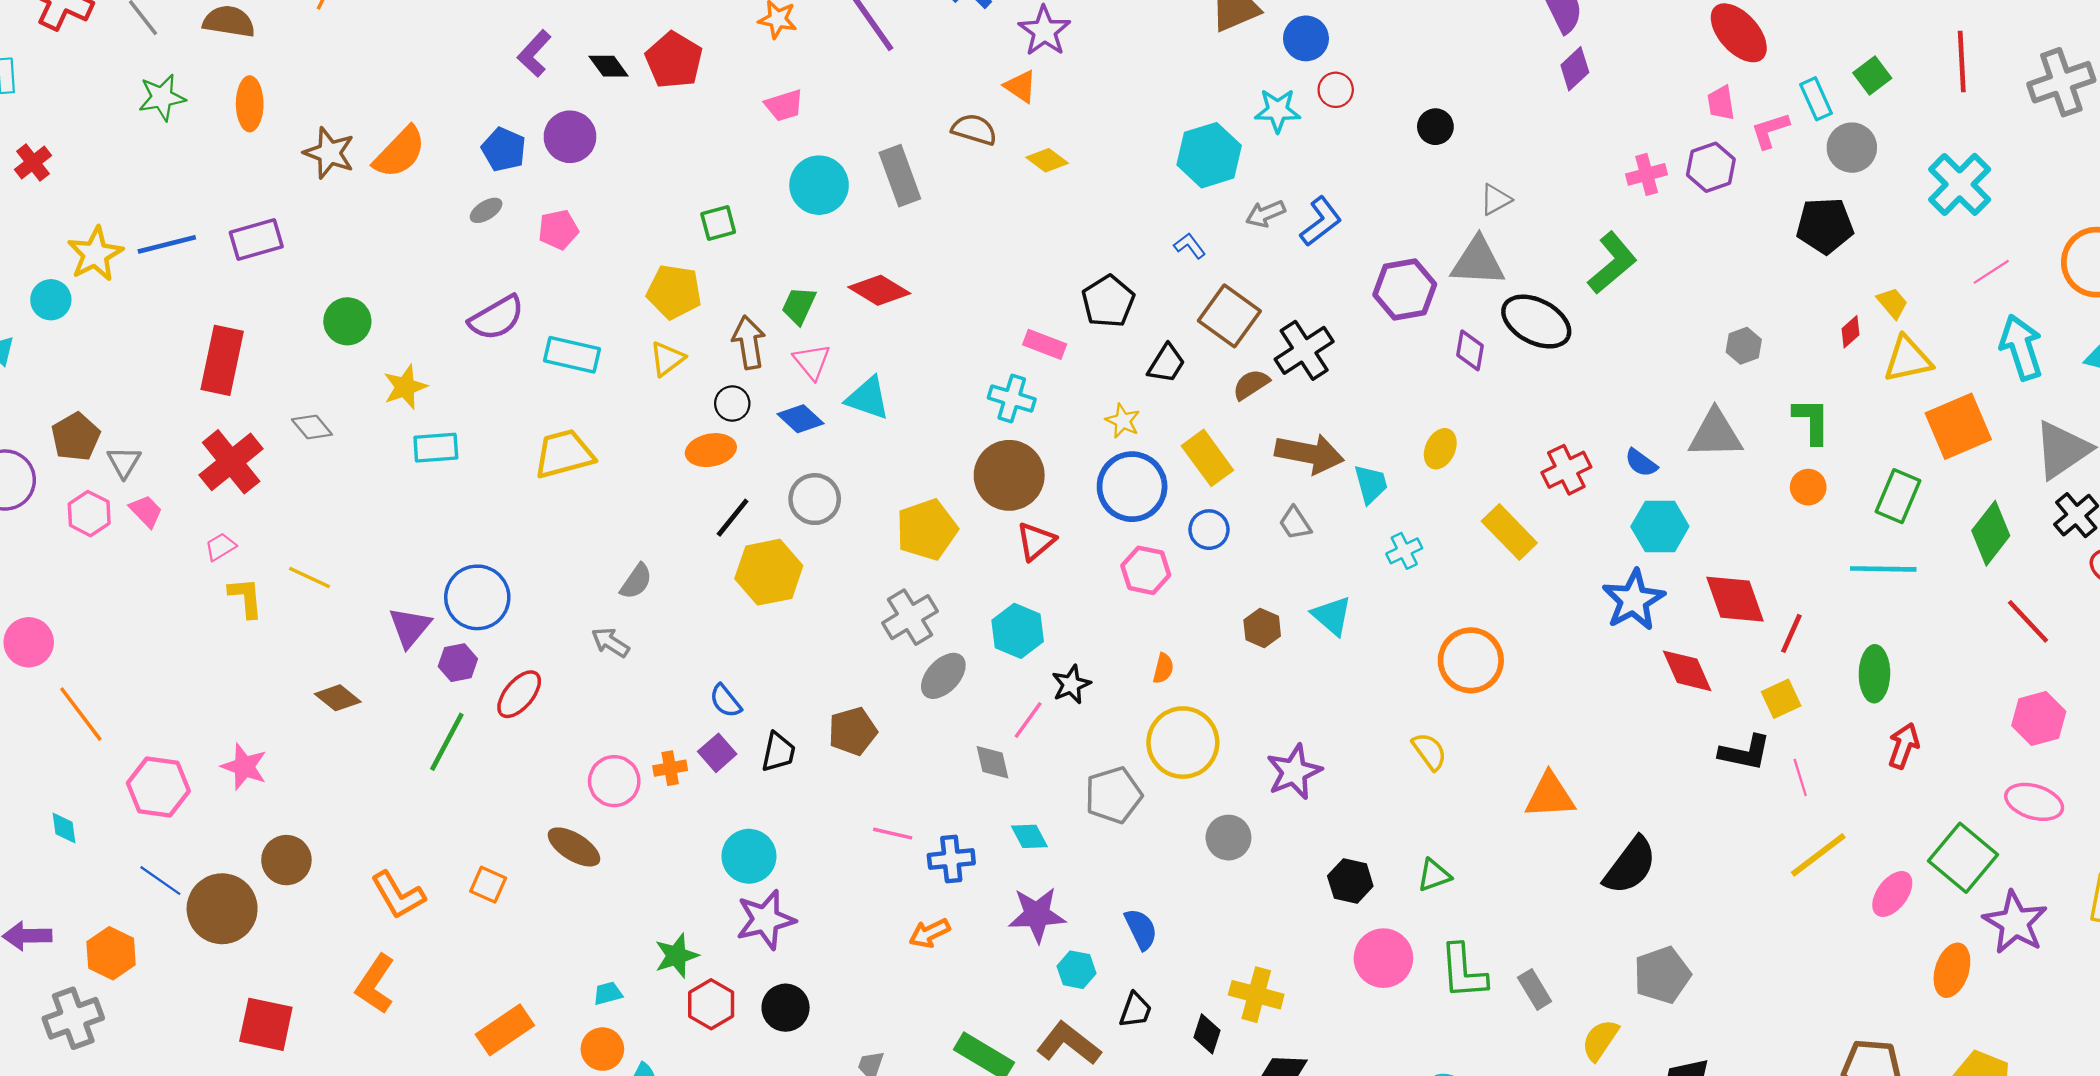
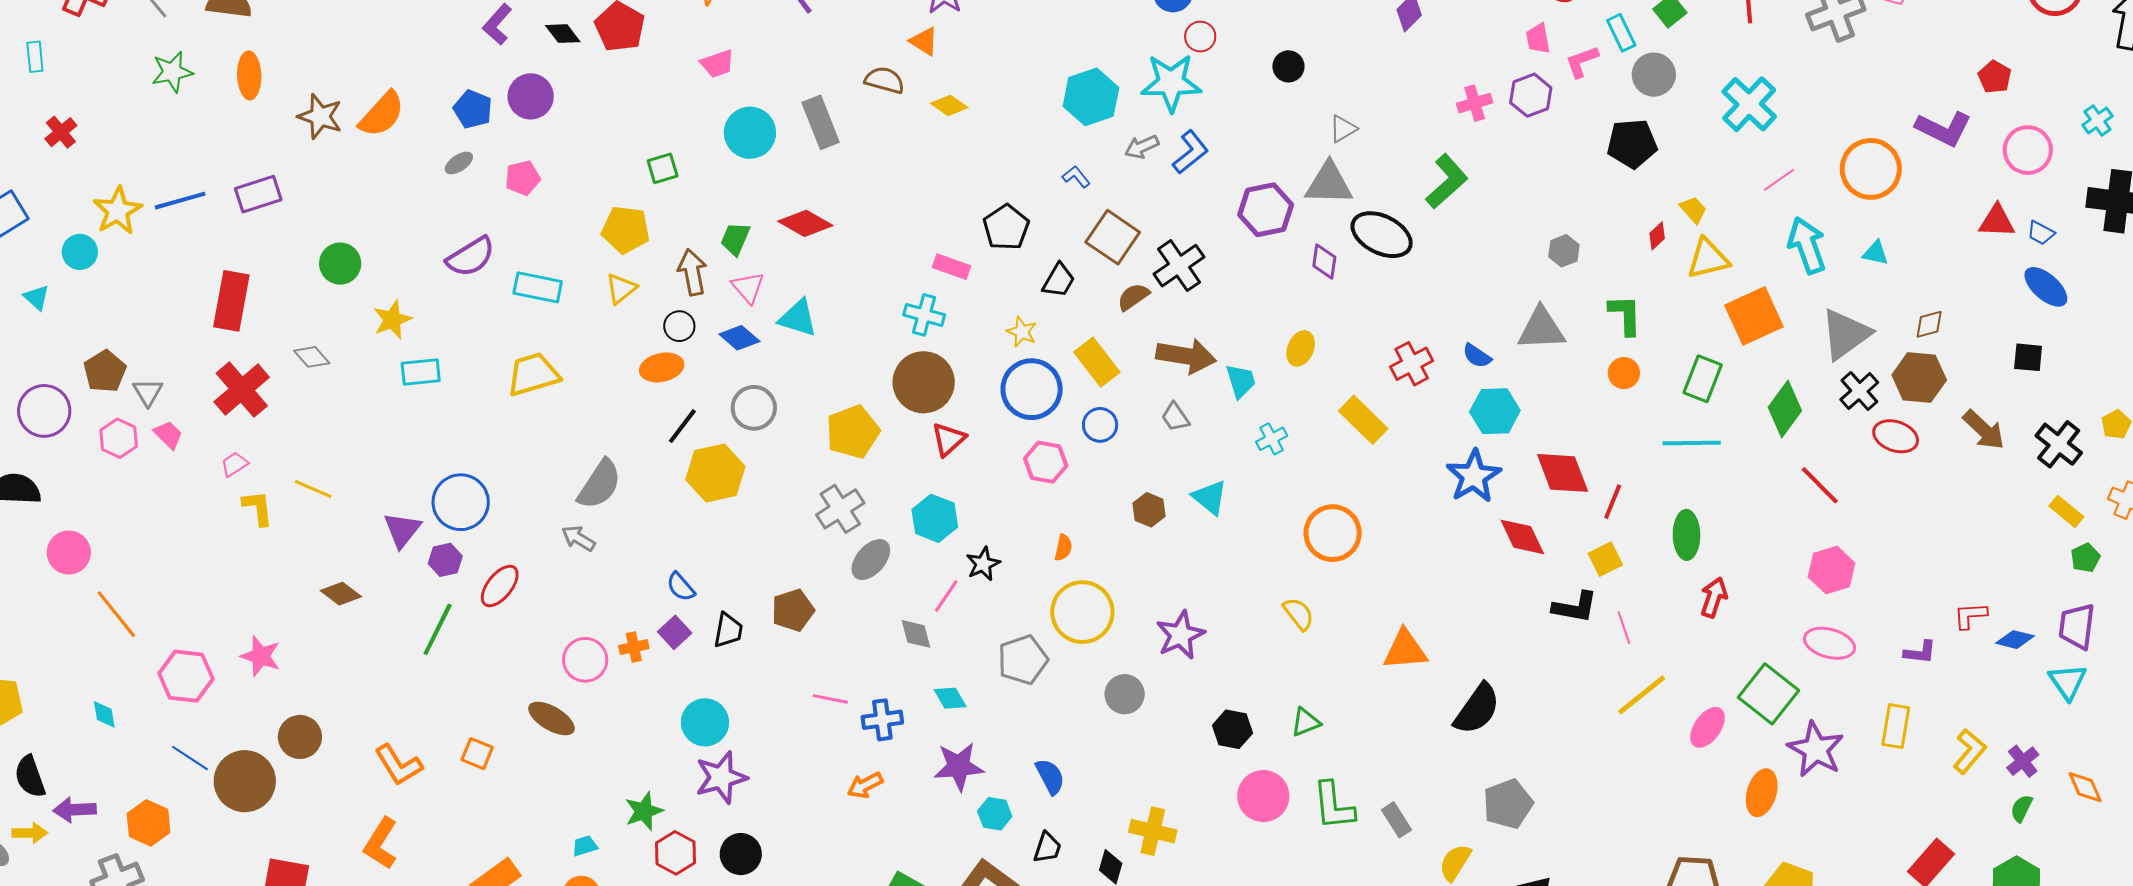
cyan star: (1278, 111) -> (1171, 83), moved, size x1.5
gray semicircle: (636, 581) -> (599, 484), size x1.6

